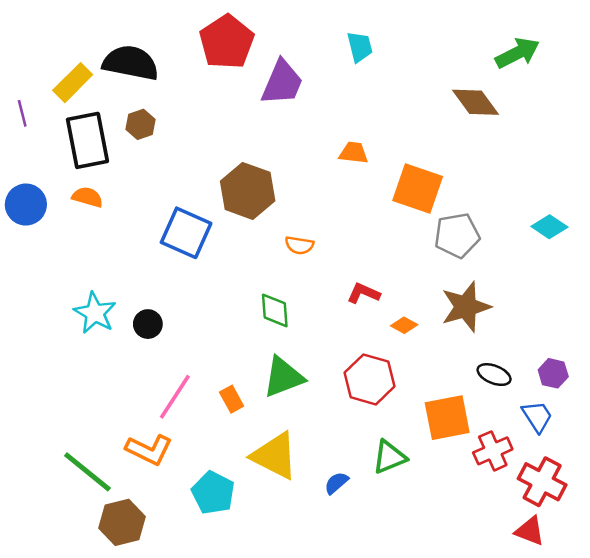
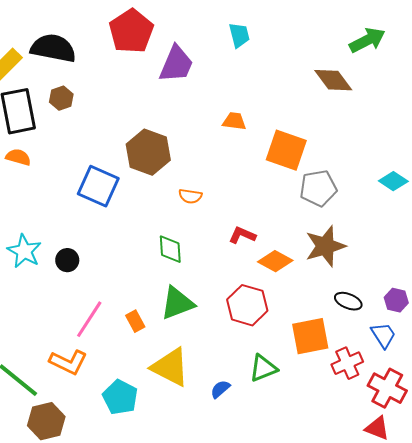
orange diamond: (404, 325) -> (275, 261), size x1.6

